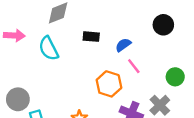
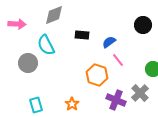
pink arrow: (14, 35) -> (17, 24), moved
gray circle: (18, 99) -> (28, 63), moved

